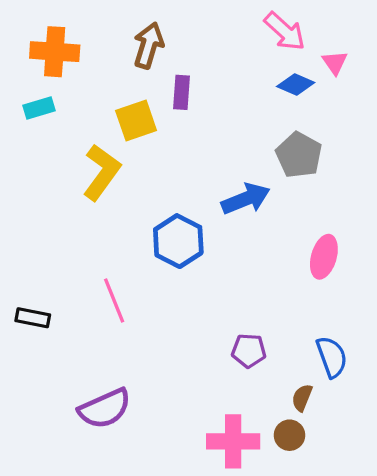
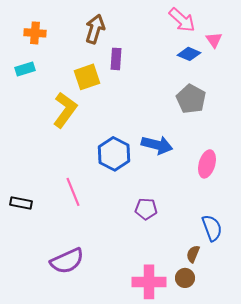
orange cross: (55, 52) -> (35, 33), size x0.7
blue arrow: (246, 199) -> (157, 145), moved, turned 36
purple pentagon: (249, 351) -> (146, 209), moved

